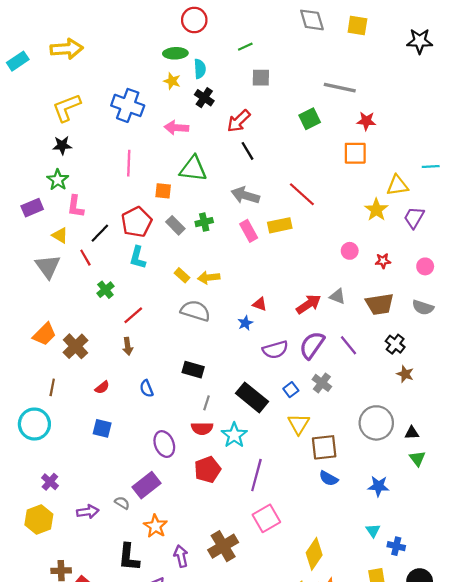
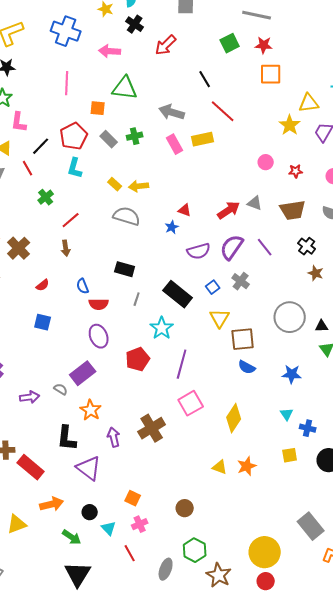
red star: (366, 121) -> (264, 45), moved
black line: (248, 151) -> (205, 79), moved
red semicircle: (202, 428) -> (99, 304), moved
yellow diamond: (314, 554) -> (234, 418), moved

